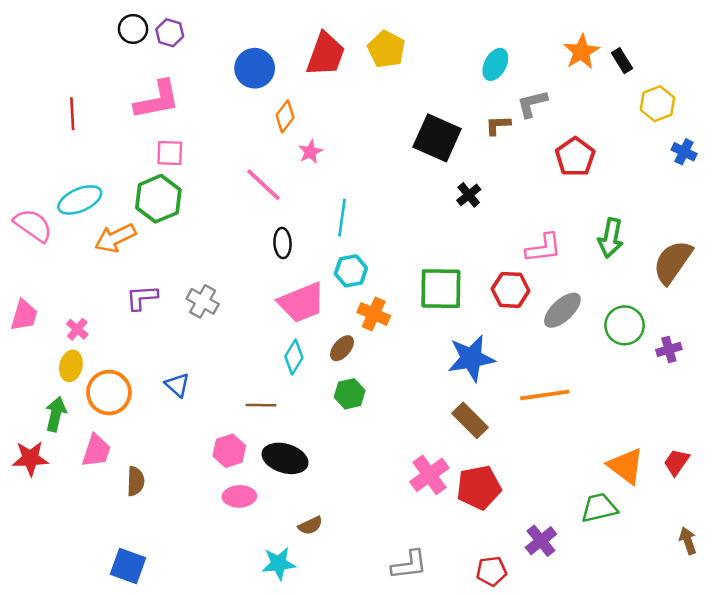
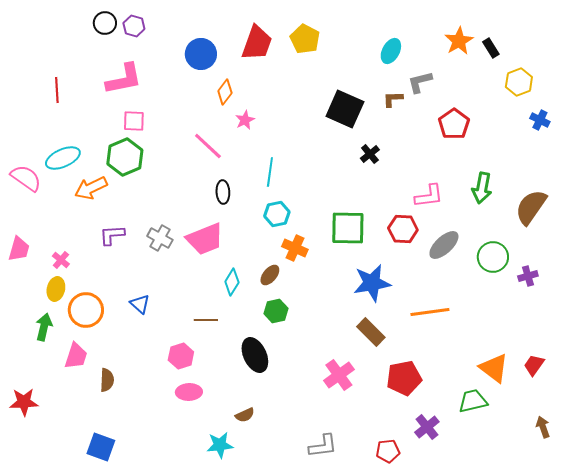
pink trapezoid: (301, 303) -> (205, 239), moved
red star: (30, 458) -> (24, 402), moved
black ellipse: (285, 458) -> (255, 355), moved, turned 48
red pentagon: (479, 488) -> (404, 378), moved

